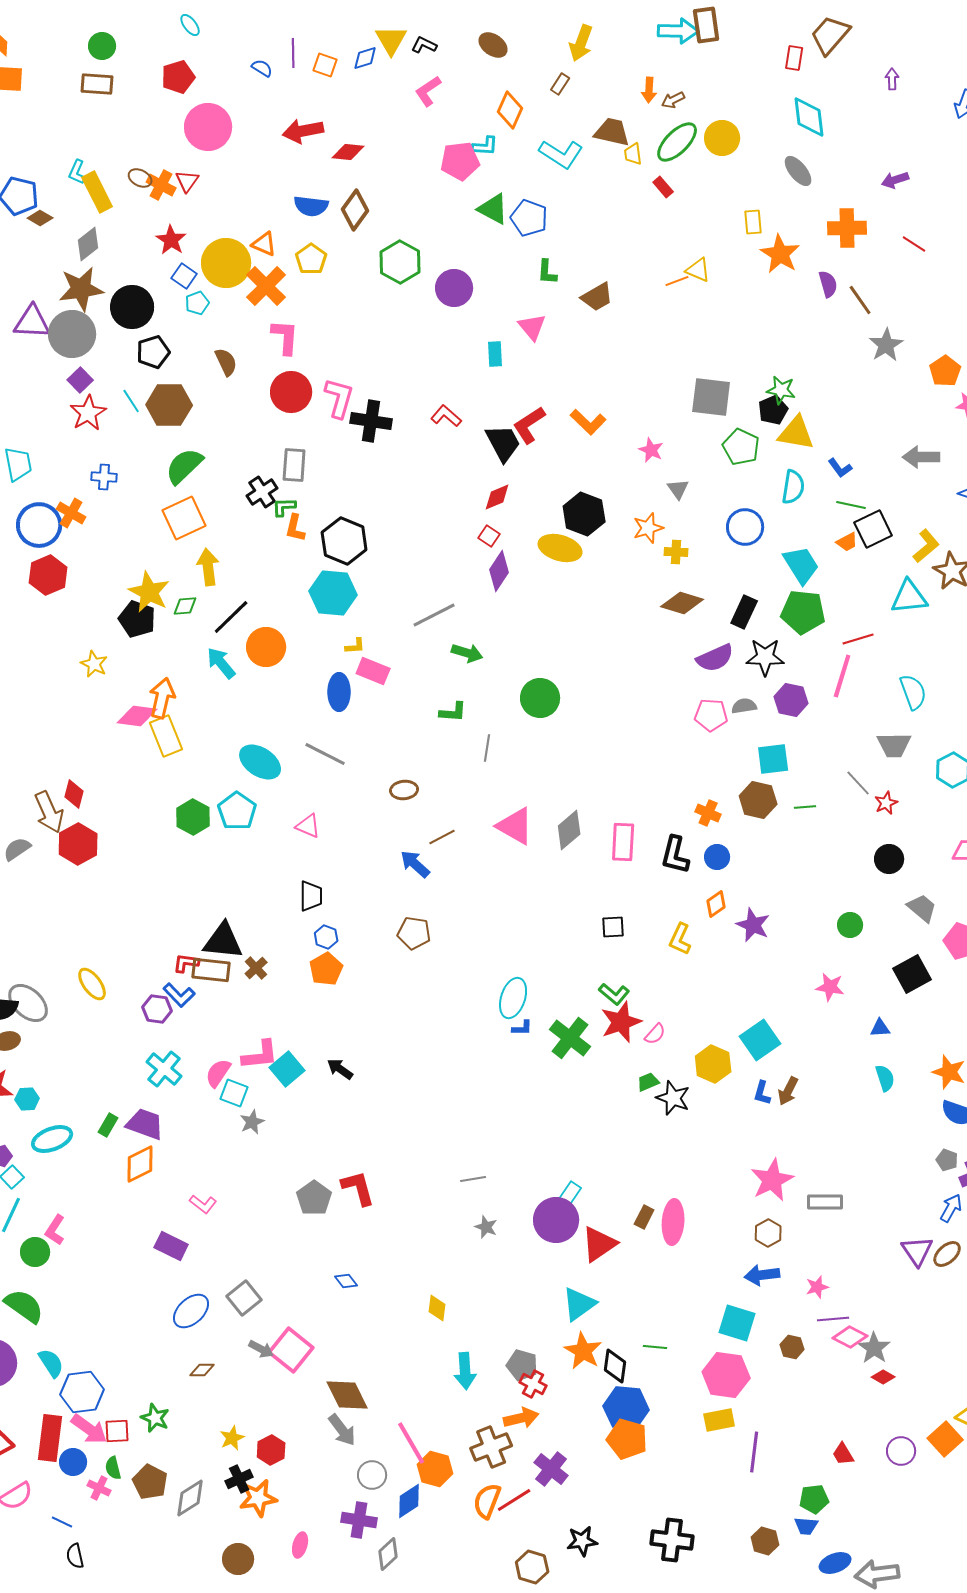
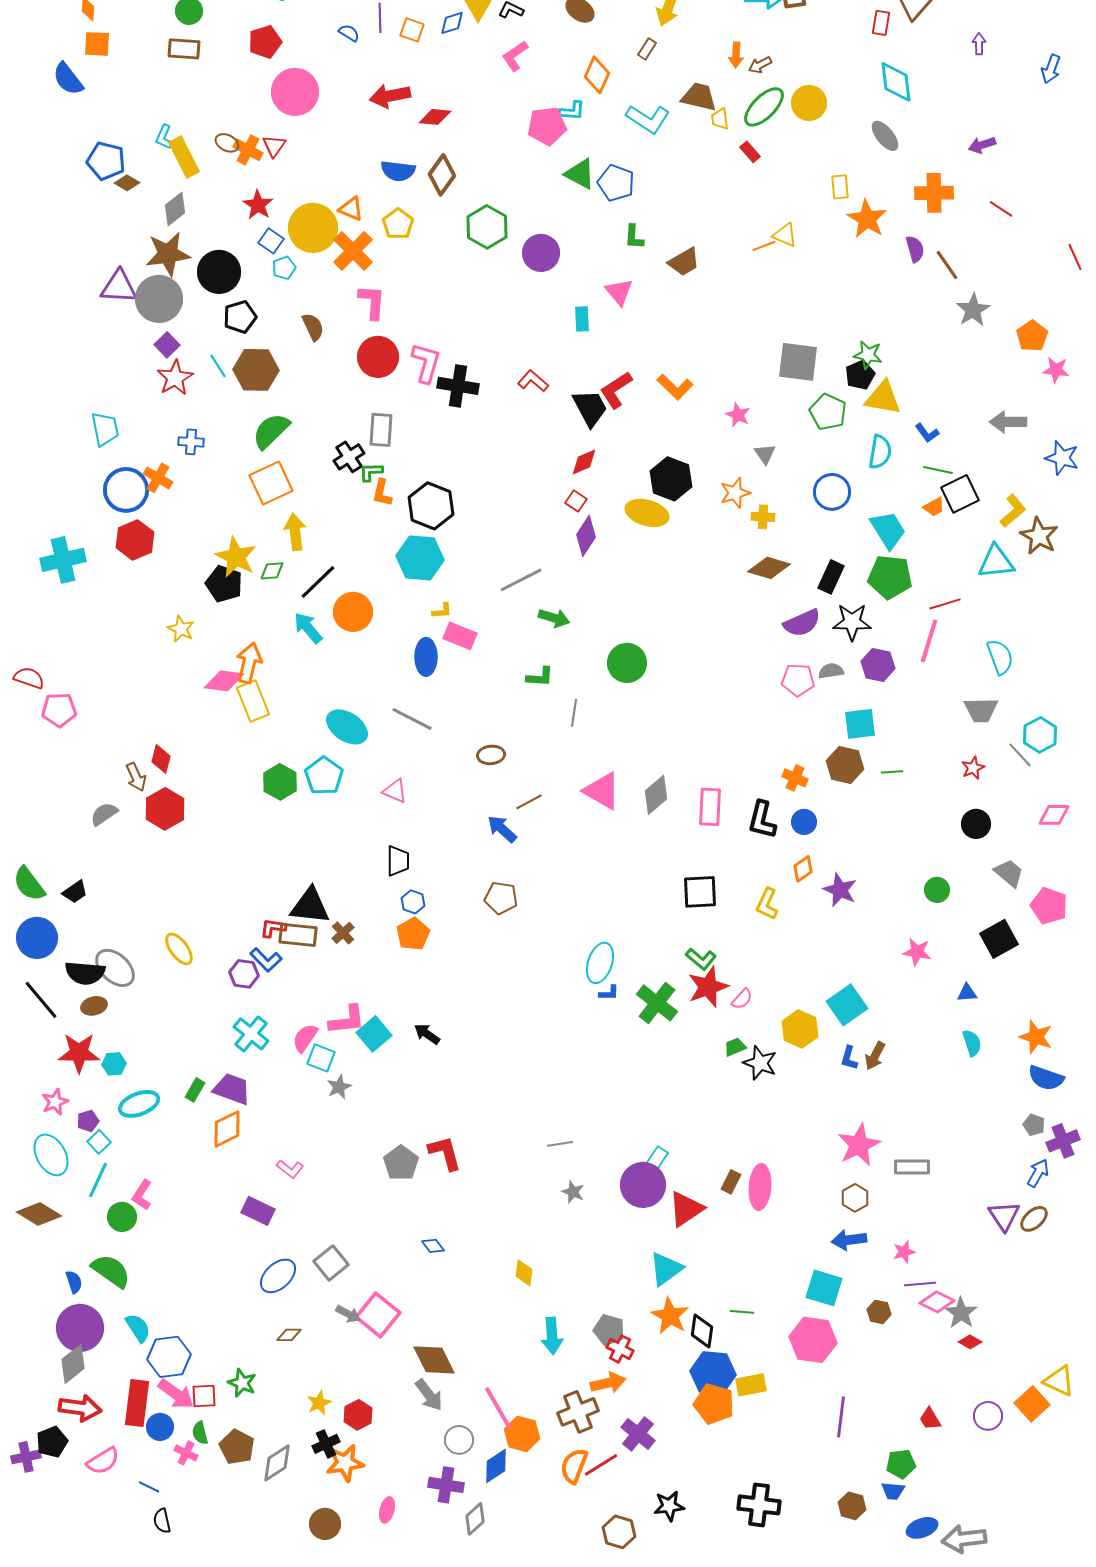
gray line: (858, 783) -> (1020, 755), moved
brown arrow: (49, 812) -> (136, 777), size x0.7
black square: (613, 927) -> (700, 892), size x1.5
yellow rectangle: (719, 1420) -> (751, 1385), moved

